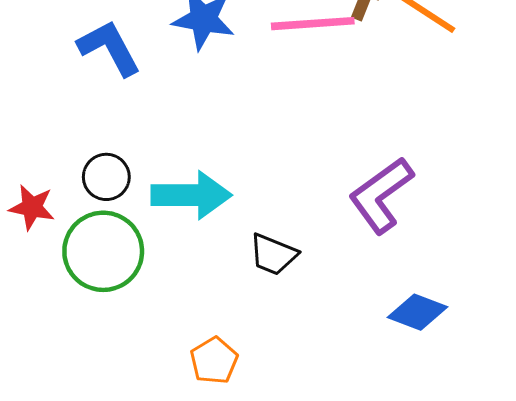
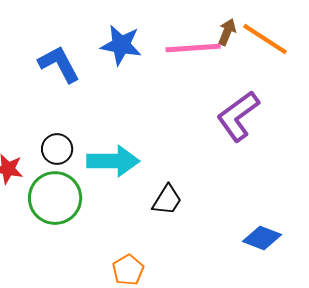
purple L-shape: (381, 195) -> (238, 116), moved
black trapezoid: (273, 254) -> (167, 200), turned -80

